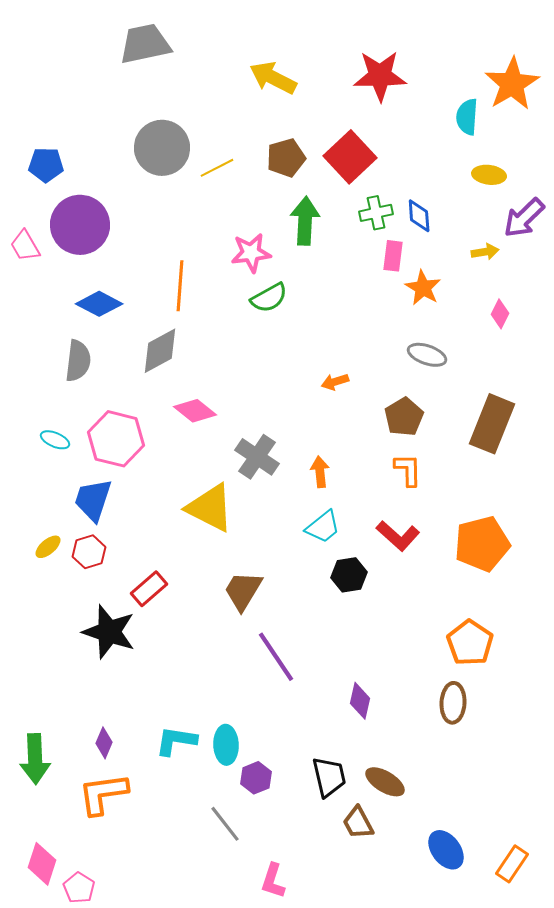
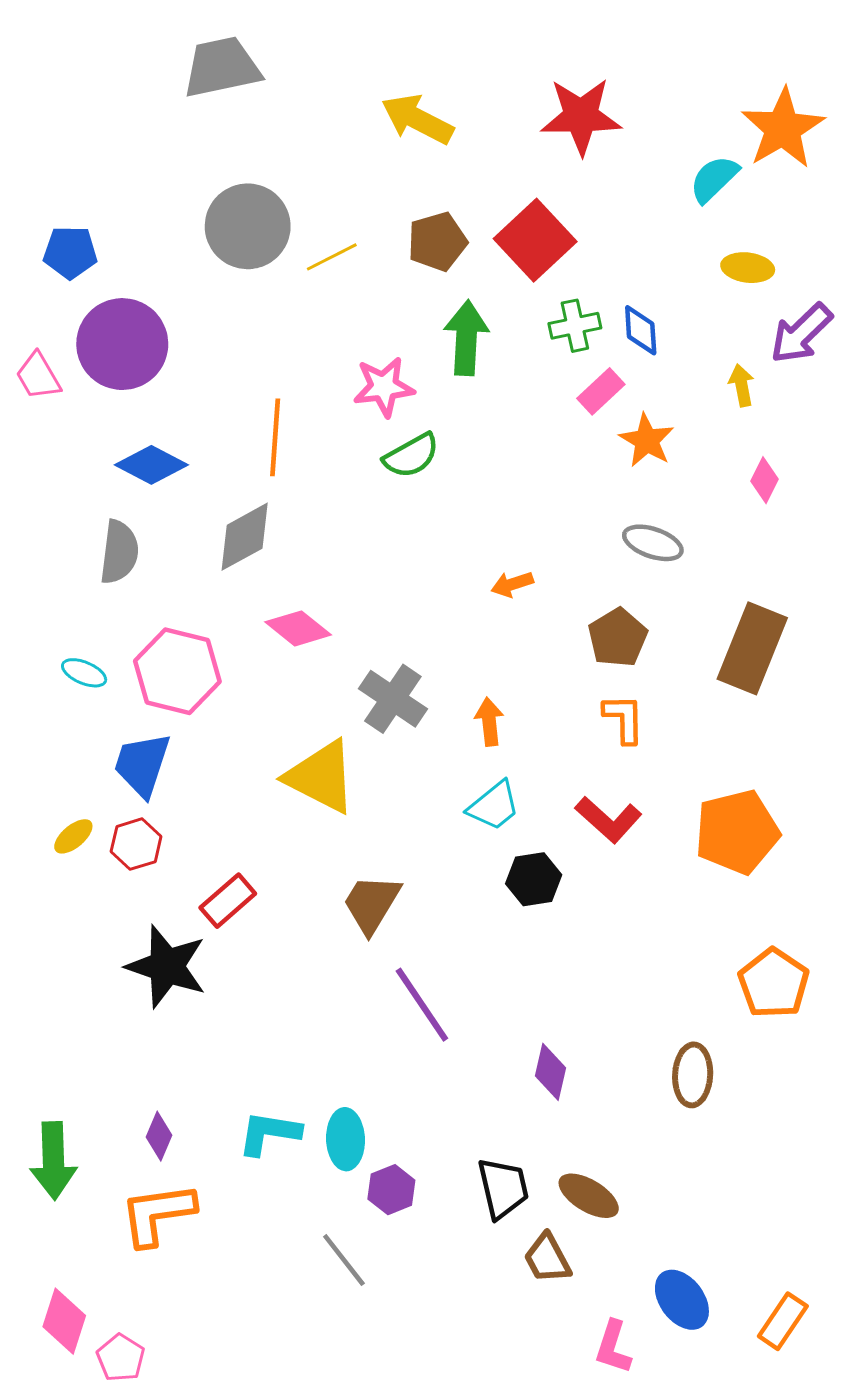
cyan semicircle: (467, 117) -> (714, 179), turned 42
yellow arrow: (485, 252) -> (742, 385), turned -92
pink rectangle: (393, 256) -> (601, 391), turned 40
orange pentagon: (470, 643) -> (774, 983), moved
pink L-shape: (273, 881) -> (613, 1347), moved

